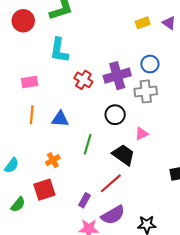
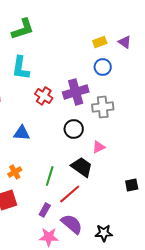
blue circle: (150, 64) -> (103, 67), moved
green line: (88, 144) -> (50, 176), moved
purple semicircle: (113, 215) -> (72, 224), turned -110

